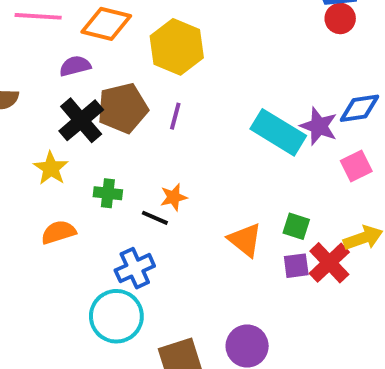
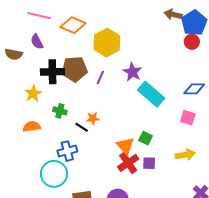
purple semicircle: (75, 66) -> (37, 42), moved, turned -112
black cross: (81, 120) -> (52, 72), turned 30
purple star: (319, 126) -> (132, 72), moved
pink square: (356, 166) -> (188, 118), turned 35
green square: (296, 226) -> (146, 138), moved
red cross: (329, 263) -> (128, 163), moved

